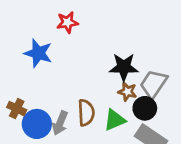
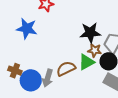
brown semicircle: (86, 113) -> (66, 69), turned -108
green triangle: (115, 120) -> (86, 62), moved

